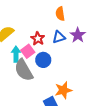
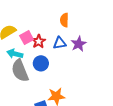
pink square: (28, 51) -> (27, 38), moved
cyan arrow: (16, 54) -> (15, 54), turned -84

